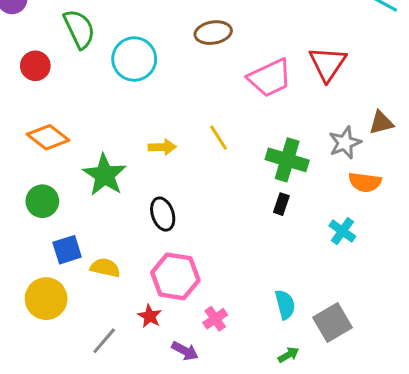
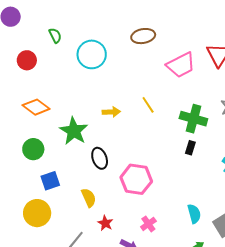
green semicircle: (79, 29) -> (55, 35), size x0.6
black ellipse: (163, 214) -> (100, 158), moved
yellow semicircle: (105, 268) -> (89, 198), moved, turned 54
pink hexagon: (175, 276) -> (136, 179), moved

